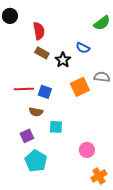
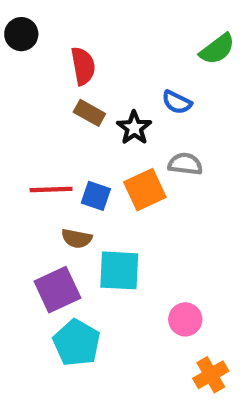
gray semicircle: (102, 77) -> (185, 164), moved
orange square: (80, 87) -> (145, 190), moved
cyan square: (56, 127) -> (119, 270), size x1.5
purple square: (27, 136) -> (57, 290), size x1.5

